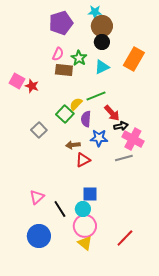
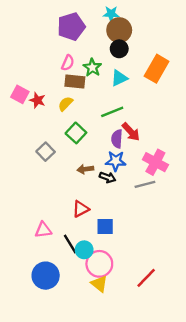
yellow semicircle: (76, 104) -> (65, 104), moved
purple semicircle: (86, 119) -> (117, 139), moved
black arrow: (121, 126) -> (108, 177), moved, turned 32
red triangle: (83, 160) -> (81, 209), moved
pink triangle: (37, 197) -> (43, 230), turned 35
cyan circle: (83, 209) -> (84, 250), moved

